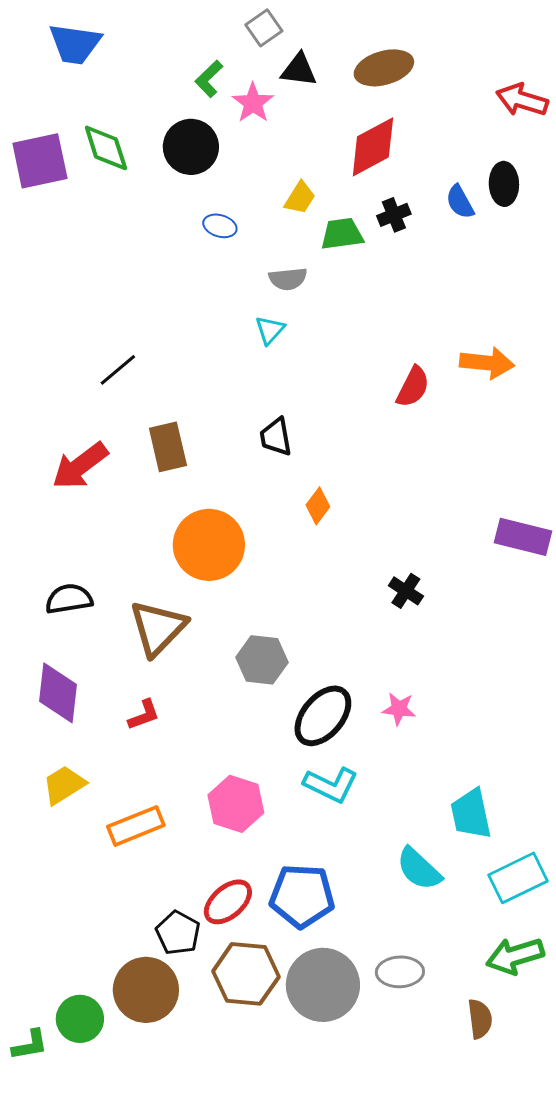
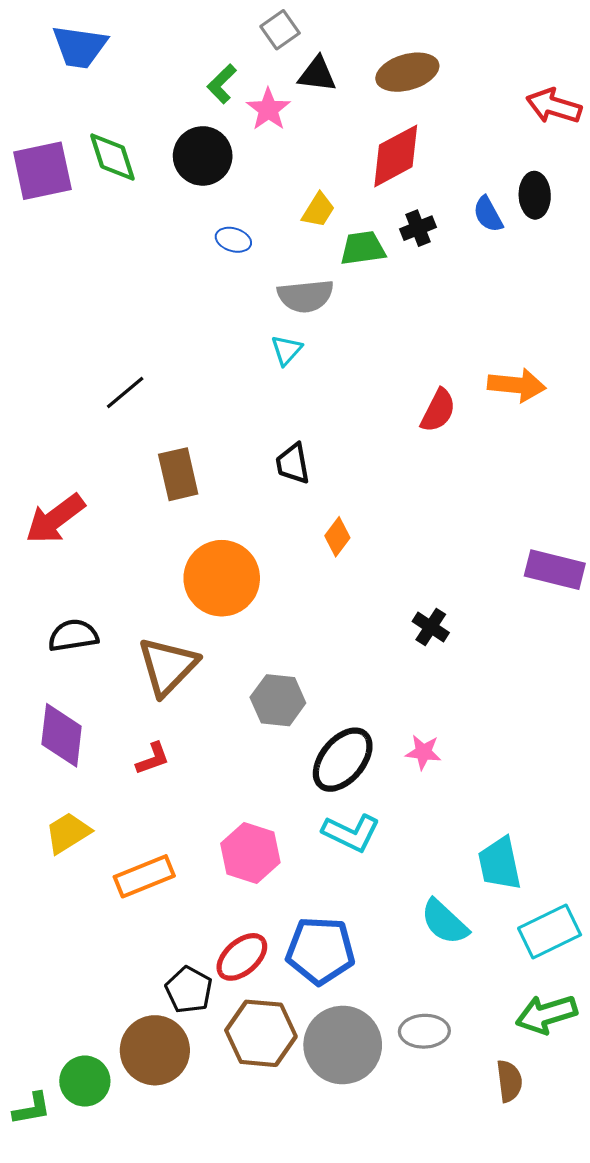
gray semicircle: (288, 279) -> (306, 296), size x1.4
red arrow: (80, 466) -> (55, 519), moved

